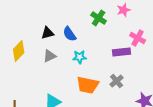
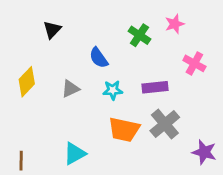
black triangle: (48, 33) -> (52, 30), moved, turned -32
purple rectangle: (122, 52) -> (155, 87), moved
gray cross: (117, 81) -> (165, 124), size x1.5

